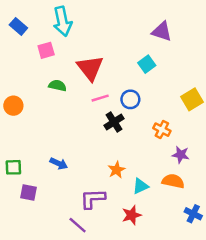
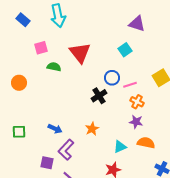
pink square: (46, 50) -> (41, 48), moved
pink line: (100, 98) -> (130, 85), moved
purple star: (181, 155) -> (136, 122), moved
orange star: (117, 170) -> (92, 129), moved
purple square: (28, 192) -> (47, 163), moved
purple L-shape: (93, 199) -> (66, 150), moved, turned -45

